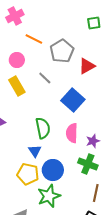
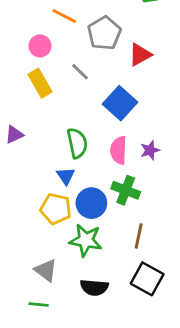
purple star: (93, 141) -> (150, 150), moved
green cross: (88, 164) -> (126, 190), moved
brown line: (96, 193) -> (139, 236), moved
green star: (49, 196) -> (86, 240), turned 30

